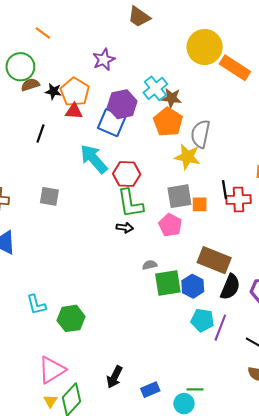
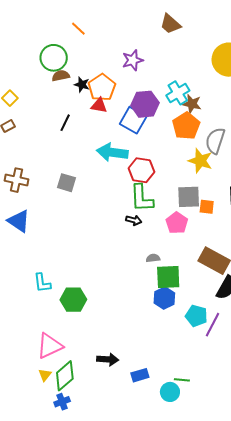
cyan arrow: (94, 159) -> (112, 152), turned -48
blue hexagon: (193, 286) -> (164, 298), moved
black arrow: (115, 377) -> (108, 359), turned -120

